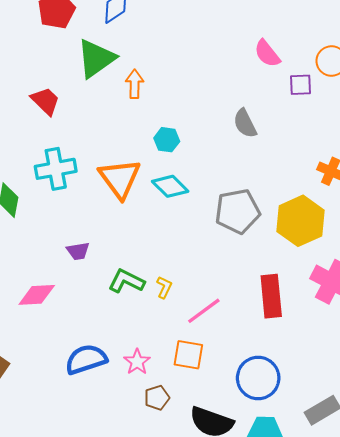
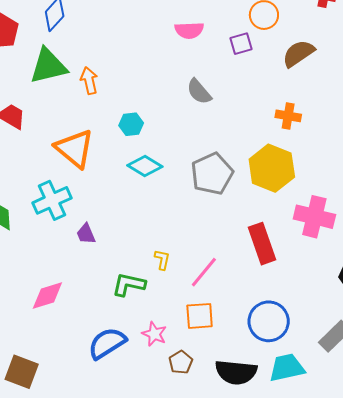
pink semicircle: (267, 53) -> (189, 30), moved, turned -40
green triangle: (96, 59) -> (48, 66), turned 36
cyan cross: (56, 169) -> (52, 200), moved
orange triangle: (120, 178) -> (74, 149), moved
purple trapezoid: (78, 251) -> (86, 234), moved, turned 90
green L-shape: (126, 281) -> (129, 284), moved

